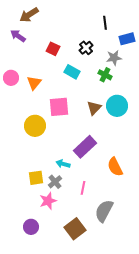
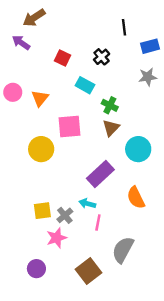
gray star: (114, 58) -> (148, 77), moved
green cross: (105, 75) -> (110, 105), moved
cyan circle: (117, 106) -> (138, 149), moved
cyan arrow: (63, 164) -> (87, 204), moved

